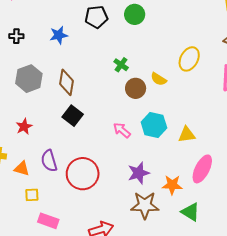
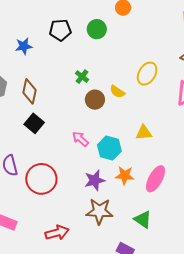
cyan hexagon: (154, 125) -> (109, 148), moved
yellow triangle: (187, 135) -> (144, 133), moved
orange star: (172, 185) -> (125, 175), moved

